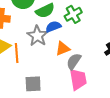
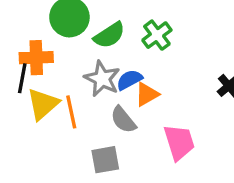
blue semicircle: (53, 27) -> (129, 80), moved
gray semicircle: (74, 61) -> (123, 120), moved, turned -66

